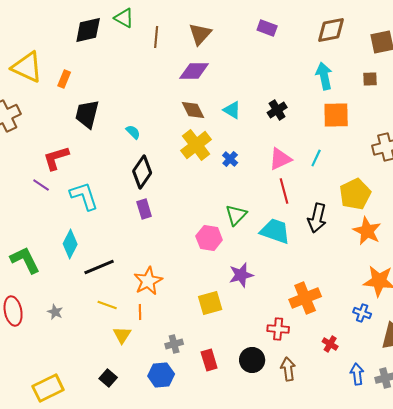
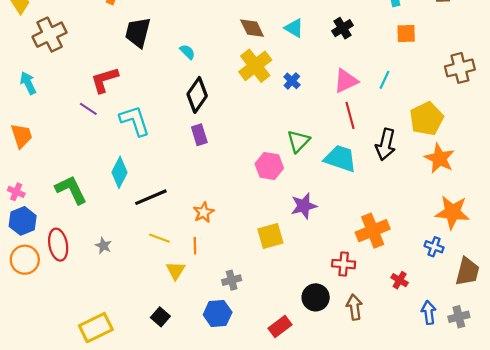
orange square: (336, 115) -> (406, 34), size x0.7
orange star: (148, 281) -> (204, 212), size x0.7
red rectangle: (209, 360) -> (280, 326), moved, turned 70

